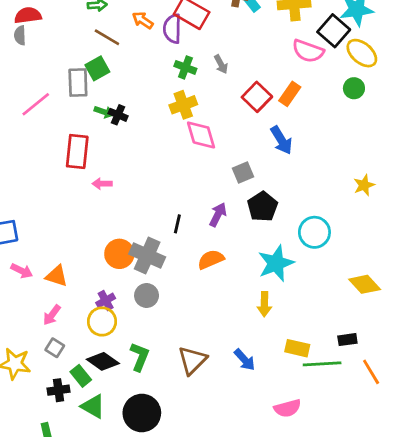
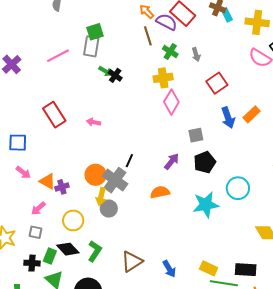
purple semicircle: (172, 29) -> (167, 22), turned 105
brown line: (107, 37) -> (148, 36), moved, turned 30
green square: (97, 68) -> (95, 32), moved
orange rectangle: (290, 94) -> (252, 114), moved
pink diamond: (201, 135) -> (171, 102), turned 35
red rectangle: (77, 152) -> (54, 115), moved, turned -50
black line: (177, 224) -> (129, 161), moved
purple cross: (106, 301) -> (62, 187), moved
yellow arrow: (264, 304) -> (101, 197), moved
black rectangle: (347, 340) -> (246, 270), size x1.5
gray square: (55, 348) -> (36, 232), turned -32
green rectangle: (81, 376) -> (50, 256), turned 49

